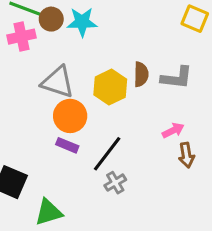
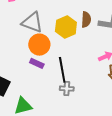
black line: (107, 154) -> (62, 70), turned -50
gray cross: (115, 183) -> (67, 89), turned 32

